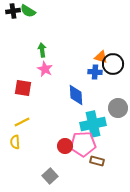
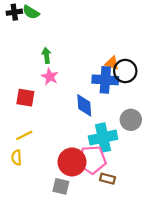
blue cross: (95, 72) -> (105, 80), size x1.6
red circle: (65, 146) -> (72, 162), size x1.6
gray square: (50, 176) -> (61, 186), moved, turned -35

